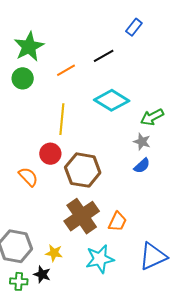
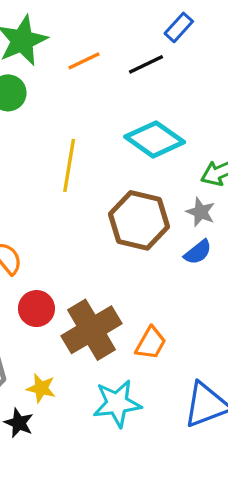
blue rectangle: (134, 27) -> (179, 27), moved
orange line: (66, 70) -> (84, 61), moved
red circle: (50, 154) -> (36, 309), moved
brown hexagon: (83, 170) -> (139, 220), moved

